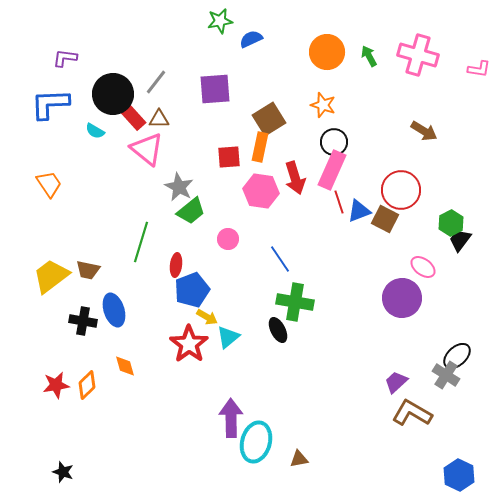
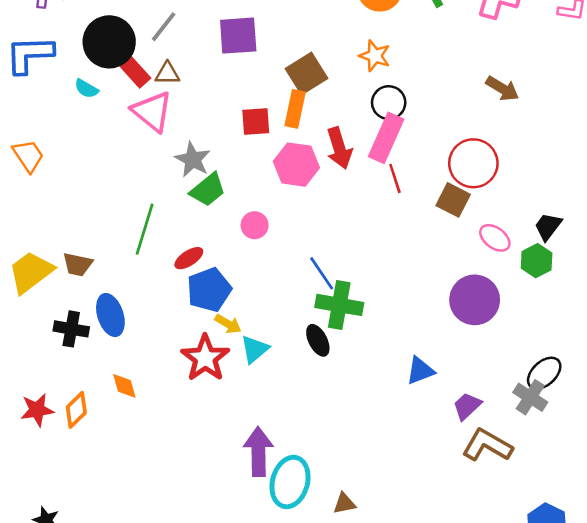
blue triangle: (359, 211) -> (420, 371), moved
green hexagon: (451, 223) -> (537, 261), moved
blue line: (280, 259) -> (322, 273), moved
red ellipse: (176, 265) -> (189, 258), turned 50
pink ellipse: (423, 267) -> (495, 238), moved

